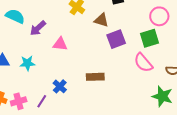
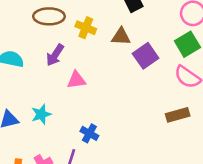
purple arrow: (38, 28) -> (55, 55), moved
brown rectangle: (95, 77) -> (178, 115), moved

